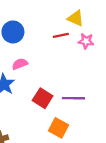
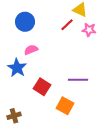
red line: (61, 35) -> (67, 25), turned -32
red square: (43, 98) -> (42, 87), moved

